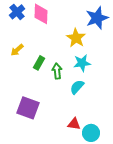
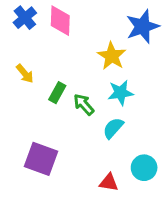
yellow arrow: (17, 50) -> (25, 74), turned -88
green arrow: (57, 71) -> (84, 104), turned -35
cyan circle: (91, 133) -> (144, 168), moved

